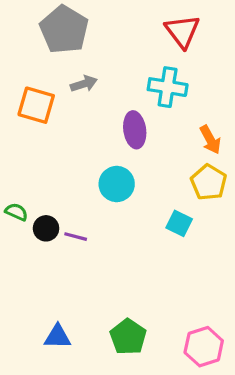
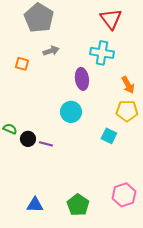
orange square: (36, 105) -> (22, 64), size x0.6
yellow pentagon: (209, 182) -> (127, 111), turned -30
pink hexagon: (204, 347) -> (124, 195), moved

